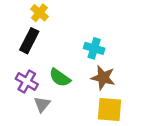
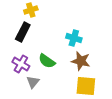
yellow cross: (39, 13) -> (31, 10), turned 32

